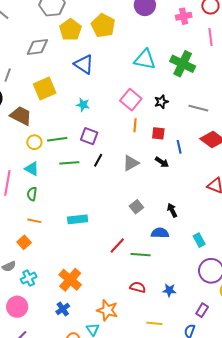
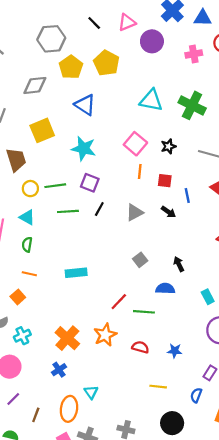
cyan star: (83, 105) -> (84, 149), size x1.6
brown trapezoid: (21, 116) -> (16, 160), turned 45
orange star: (107, 310) -> (105, 335), moved, turned 30

